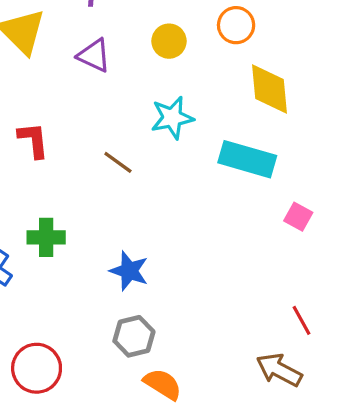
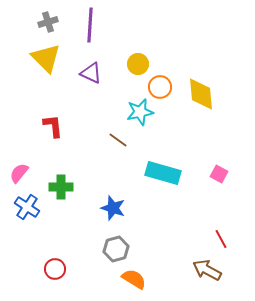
orange circle: (236, 25) -> (160, 87), moved
cyan rectangle: (247, 159) -> (163, 173), moved
brown line: (118, 162) -> (118, 140), moved
red circle: (37, 368) -> (55, 269), size x0.7

